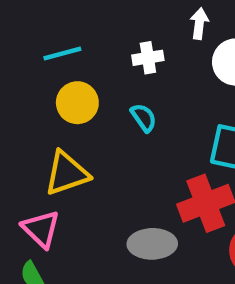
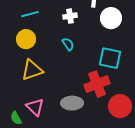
yellow circle: (77, 103) -> (26, 39), moved
pink triangle: (41, 229) -> (35, 107), moved

